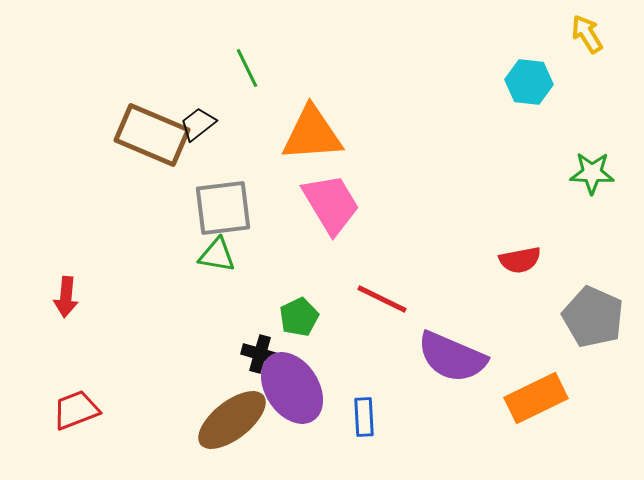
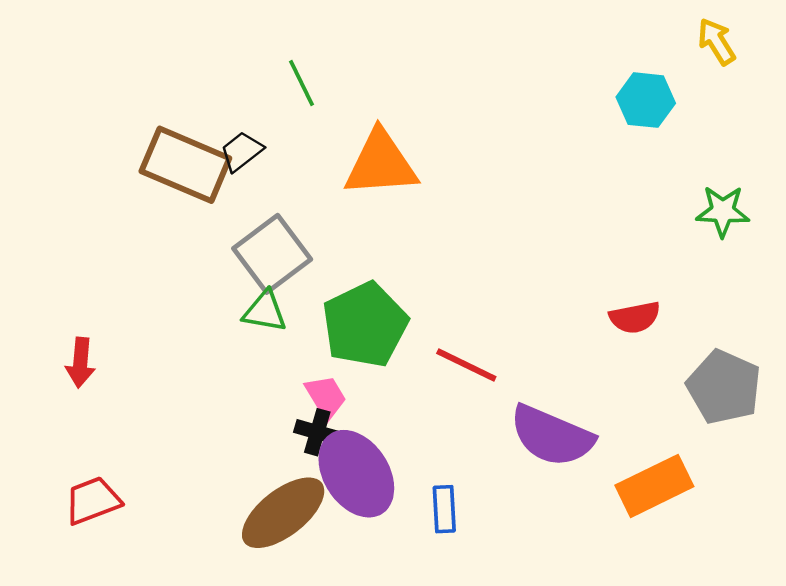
pink trapezoid: (331, 204) -> (326, 397), moved, size x0.6
gray square: (223, 208) -> (272, 254), turned -30
green pentagon: (299, 317) -> (365, 325), moved, size x1.8

